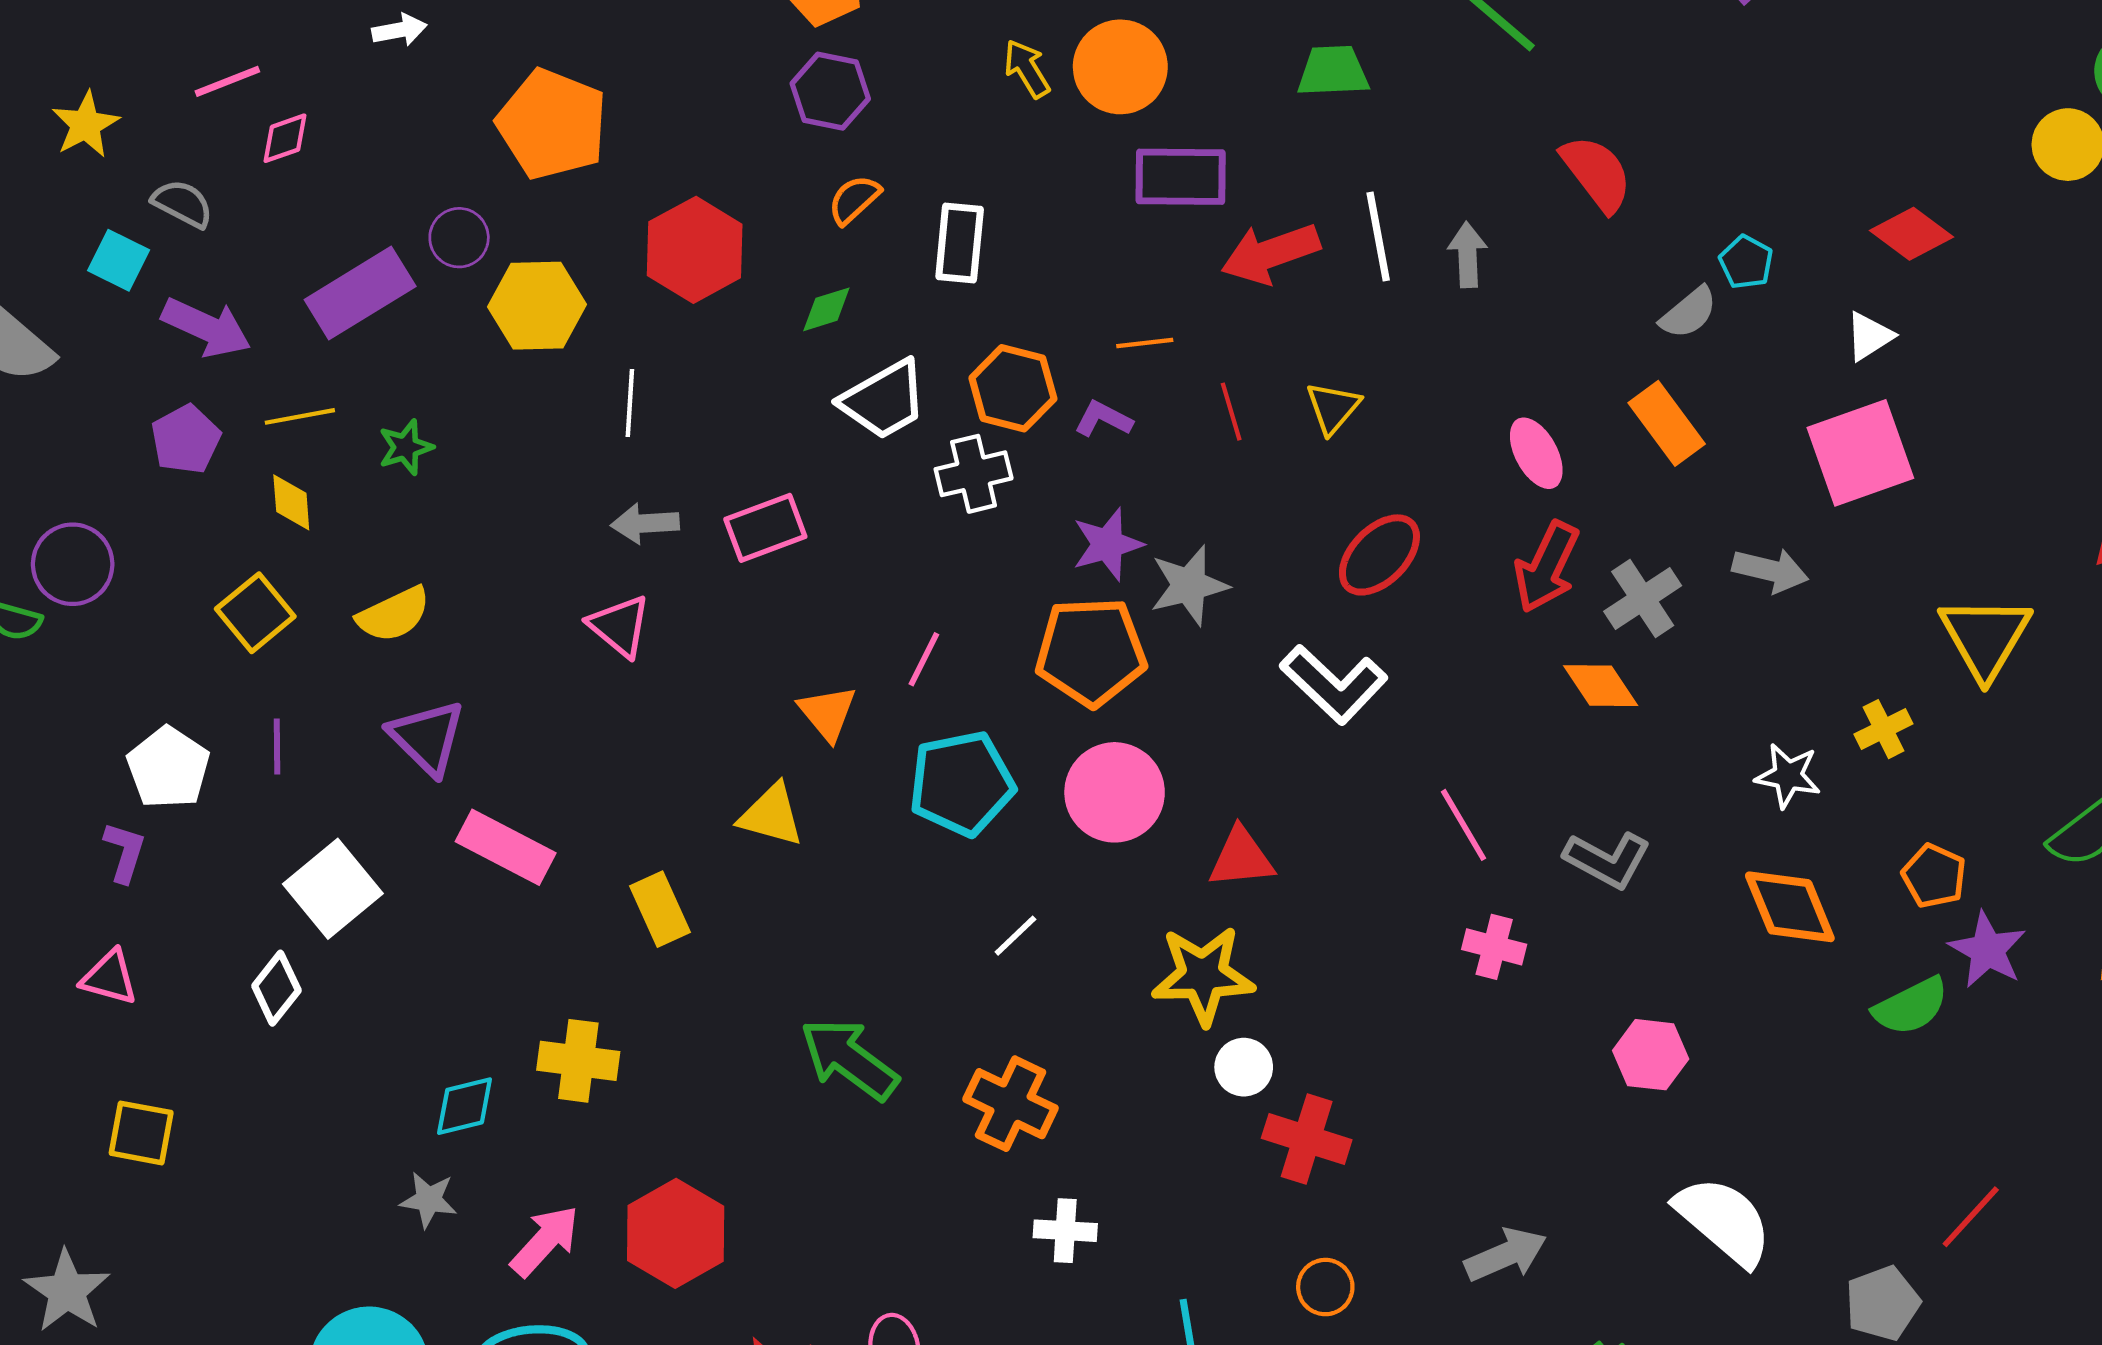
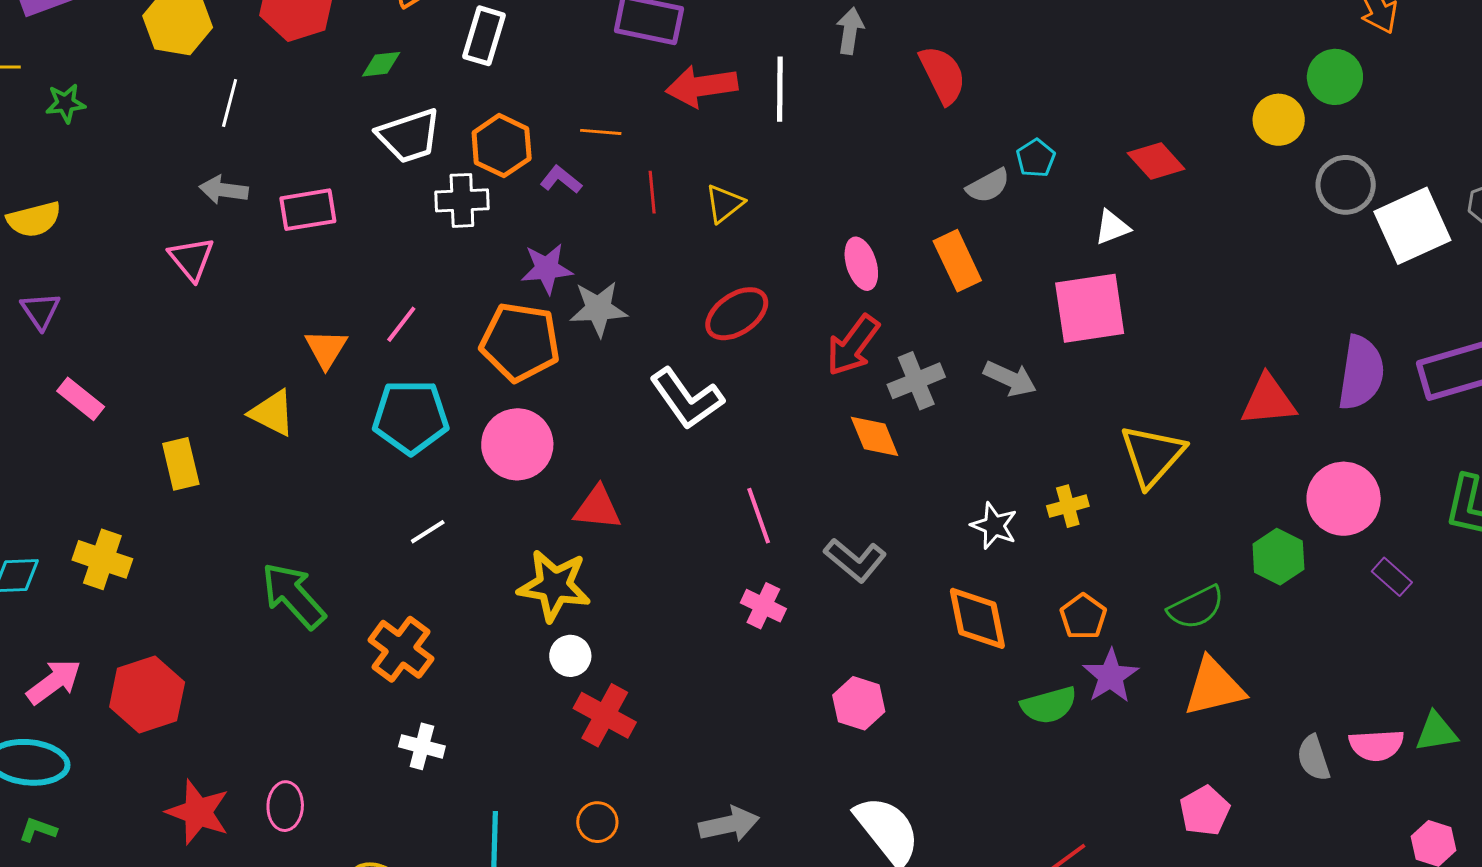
gray arrow: (1468, 255) -> (850, 31), moved
purple triangle: (427, 737) -> (40, 311), size x0.7
pink rectangle: (506, 847) -> (81, 399), size x0.7

